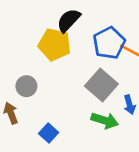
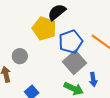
blue pentagon: (109, 43) -> (71, 42), moved

